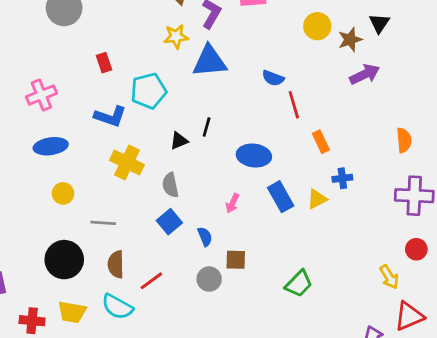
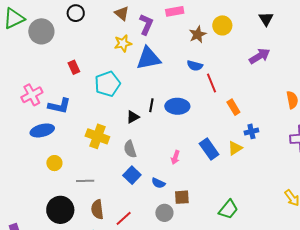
brown star: (350, 40) -> (198, 34), moved
blue L-shape: (110, 116) -> (59, 106), moved
blue ellipse: (254, 156) -> (177, 106), moved
blue semicircle: (205, 237) -> (158, 183), turned 144

